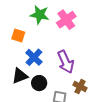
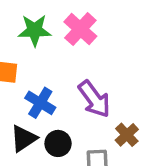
brown cross: (80, 87) -> (127, 135), turned 32

